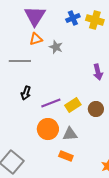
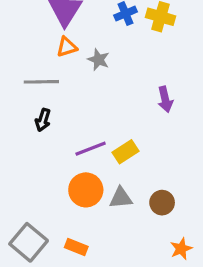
black arrow: (26, 93) -> (43, 120), moved
brown circle: (96, 109) -> (162, 203), moved
orange rectangle: (66, 156) -> (76, 247), moved

